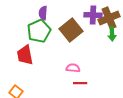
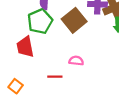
red line: (80, 83) -> (55, 77), moved

